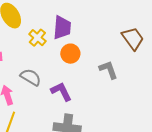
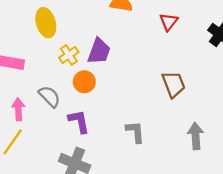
orange circle: (70, 54) -> (84, 82), moved
gray L-shape: (108, 70) -> (135, 132), moved

